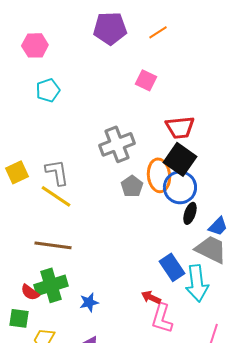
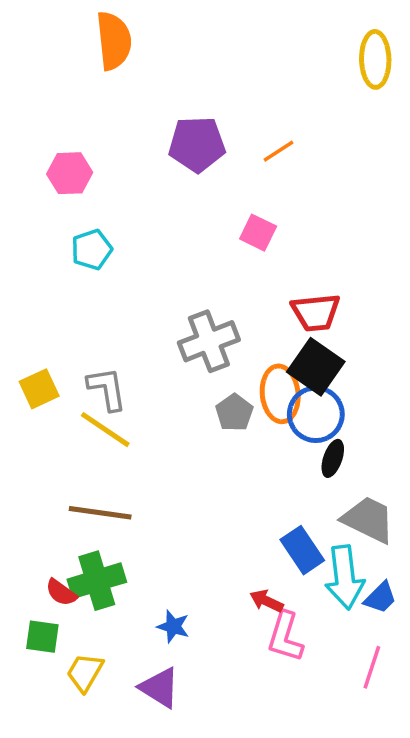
blue trapezoid: (218, 226) -> (380, 598), moved
blue star: (89, 302) -> (173, 626), moved, turned 30

